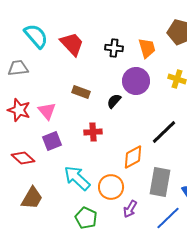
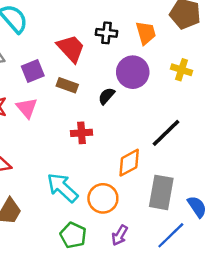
red trapezoid: (72, 44) -> (71, 48), moved
purple square: (52, 141) -> (33, 71), moved
purple arrow: (130, 209) -> (120, 235), moved

